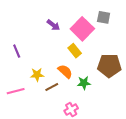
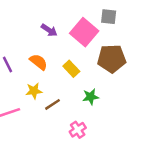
yellow rectangle: (75, 51) -> (71, 69), moved
brown pentagon: (109, 66) -> (112, 59), moved
orange semicircle: (65, 71) -> (39, 62), moved

